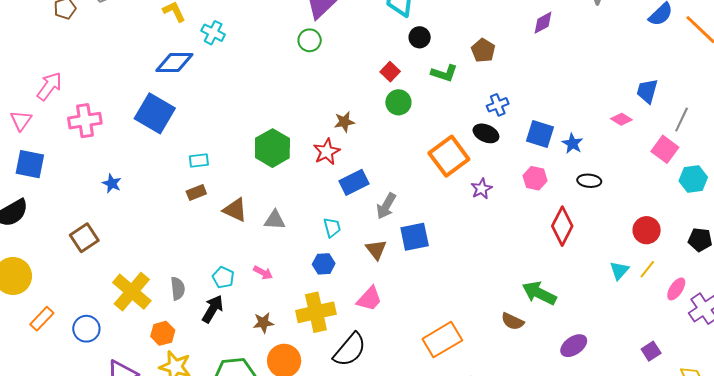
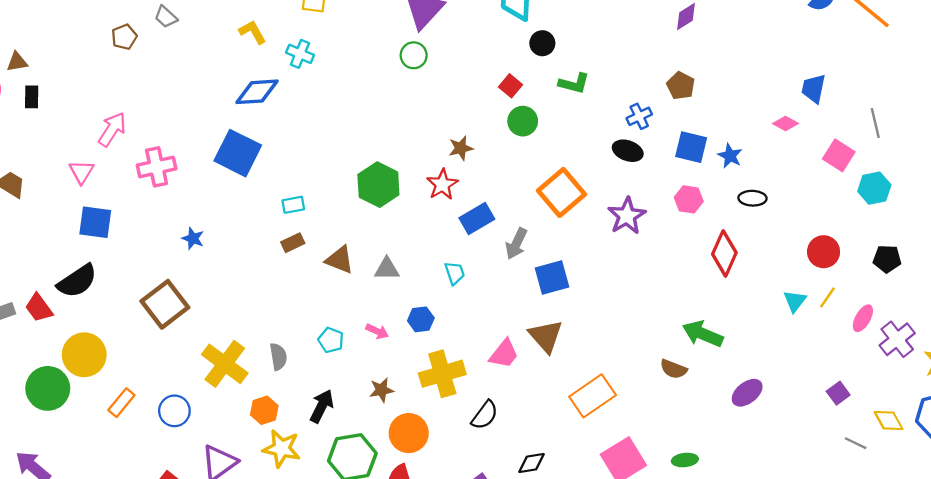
brown pentagon: (483, 50) -> (681, 86), moved
gray line: (682, 120) -> (875, 123), moved, turned -35
orange square: (449, 156) -> (561, 192), moved
purple star: (481, 189) -> (627, 216), size x1.5
brown square: (84, 238) -> (165, 304), size x1.4
brown triangle: (376, 249) -> (546, 336), moved, size x1.4
blue hexagon: (324, 264) -> (421, 319), moved
black arrow: (213, 309) -> (322, 406), moved
black semicircle: (350, 350) -> (485, 415), size x0.7

